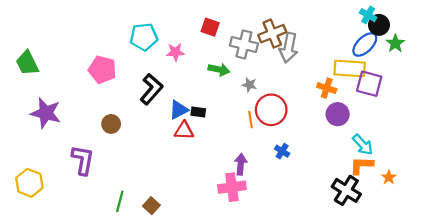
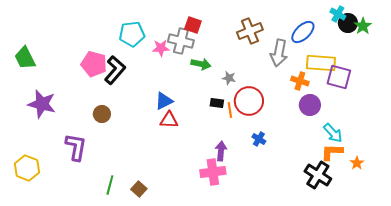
green star: (395, 43) -> (363, 26), moved
gray cross: (244, 44) -> (181, 41), moved
blue ellipse: (365, 44) -> (303, 32), moved
gray arrow: (289, 48) -> (279, 53), moved
black L-shape: (151, 89) -> (115, 70), moved
black rectangle: (198, 112) -> (217, 103), moved

